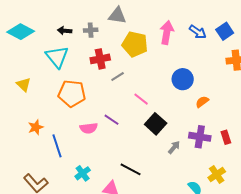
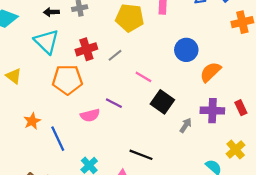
red cross: (100, 59) -> (86, 49), moved
orange semicircle: (202, 102) -> (210, 72), size x1.5

